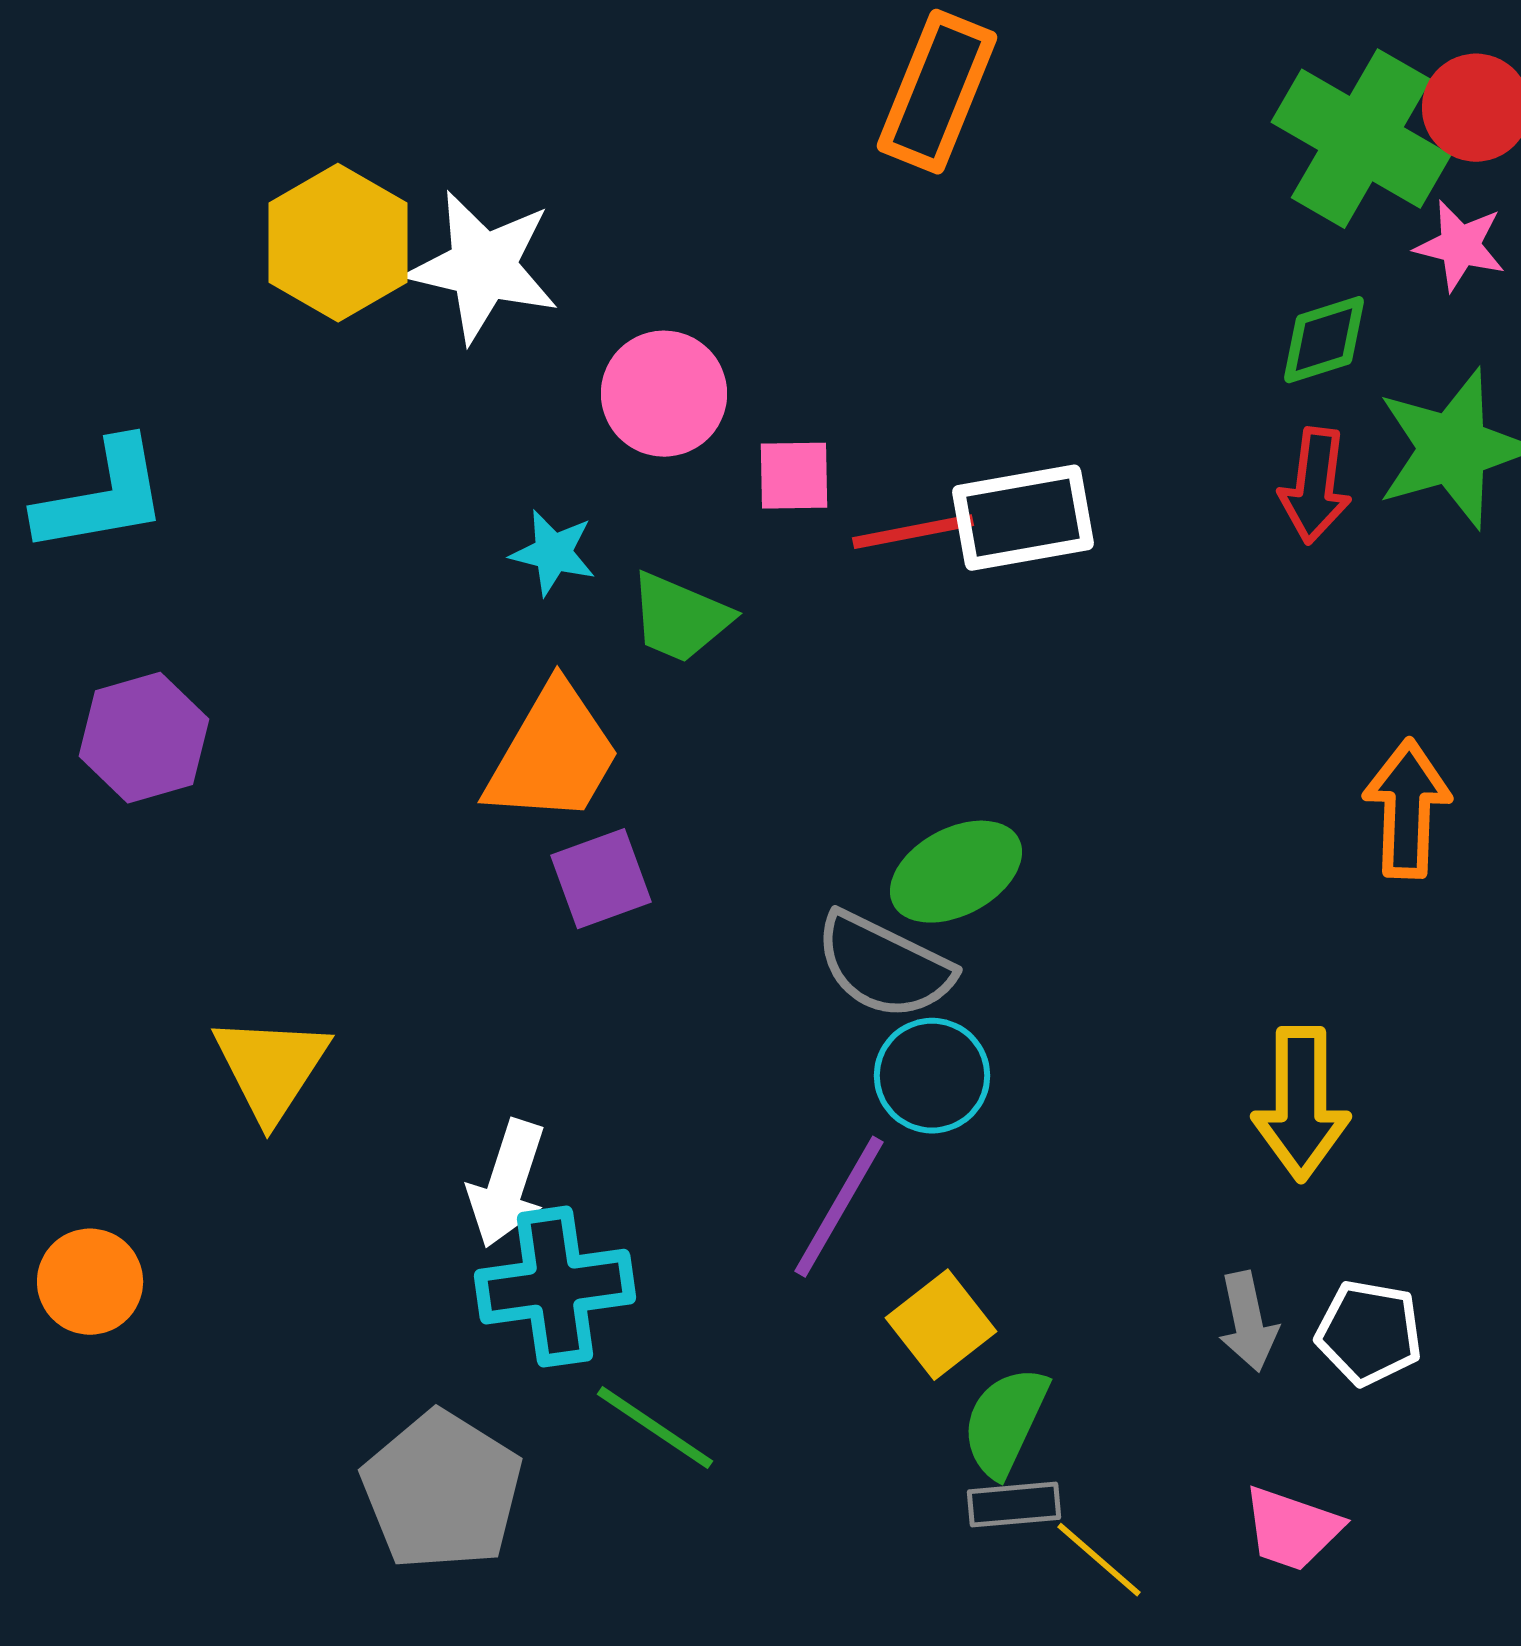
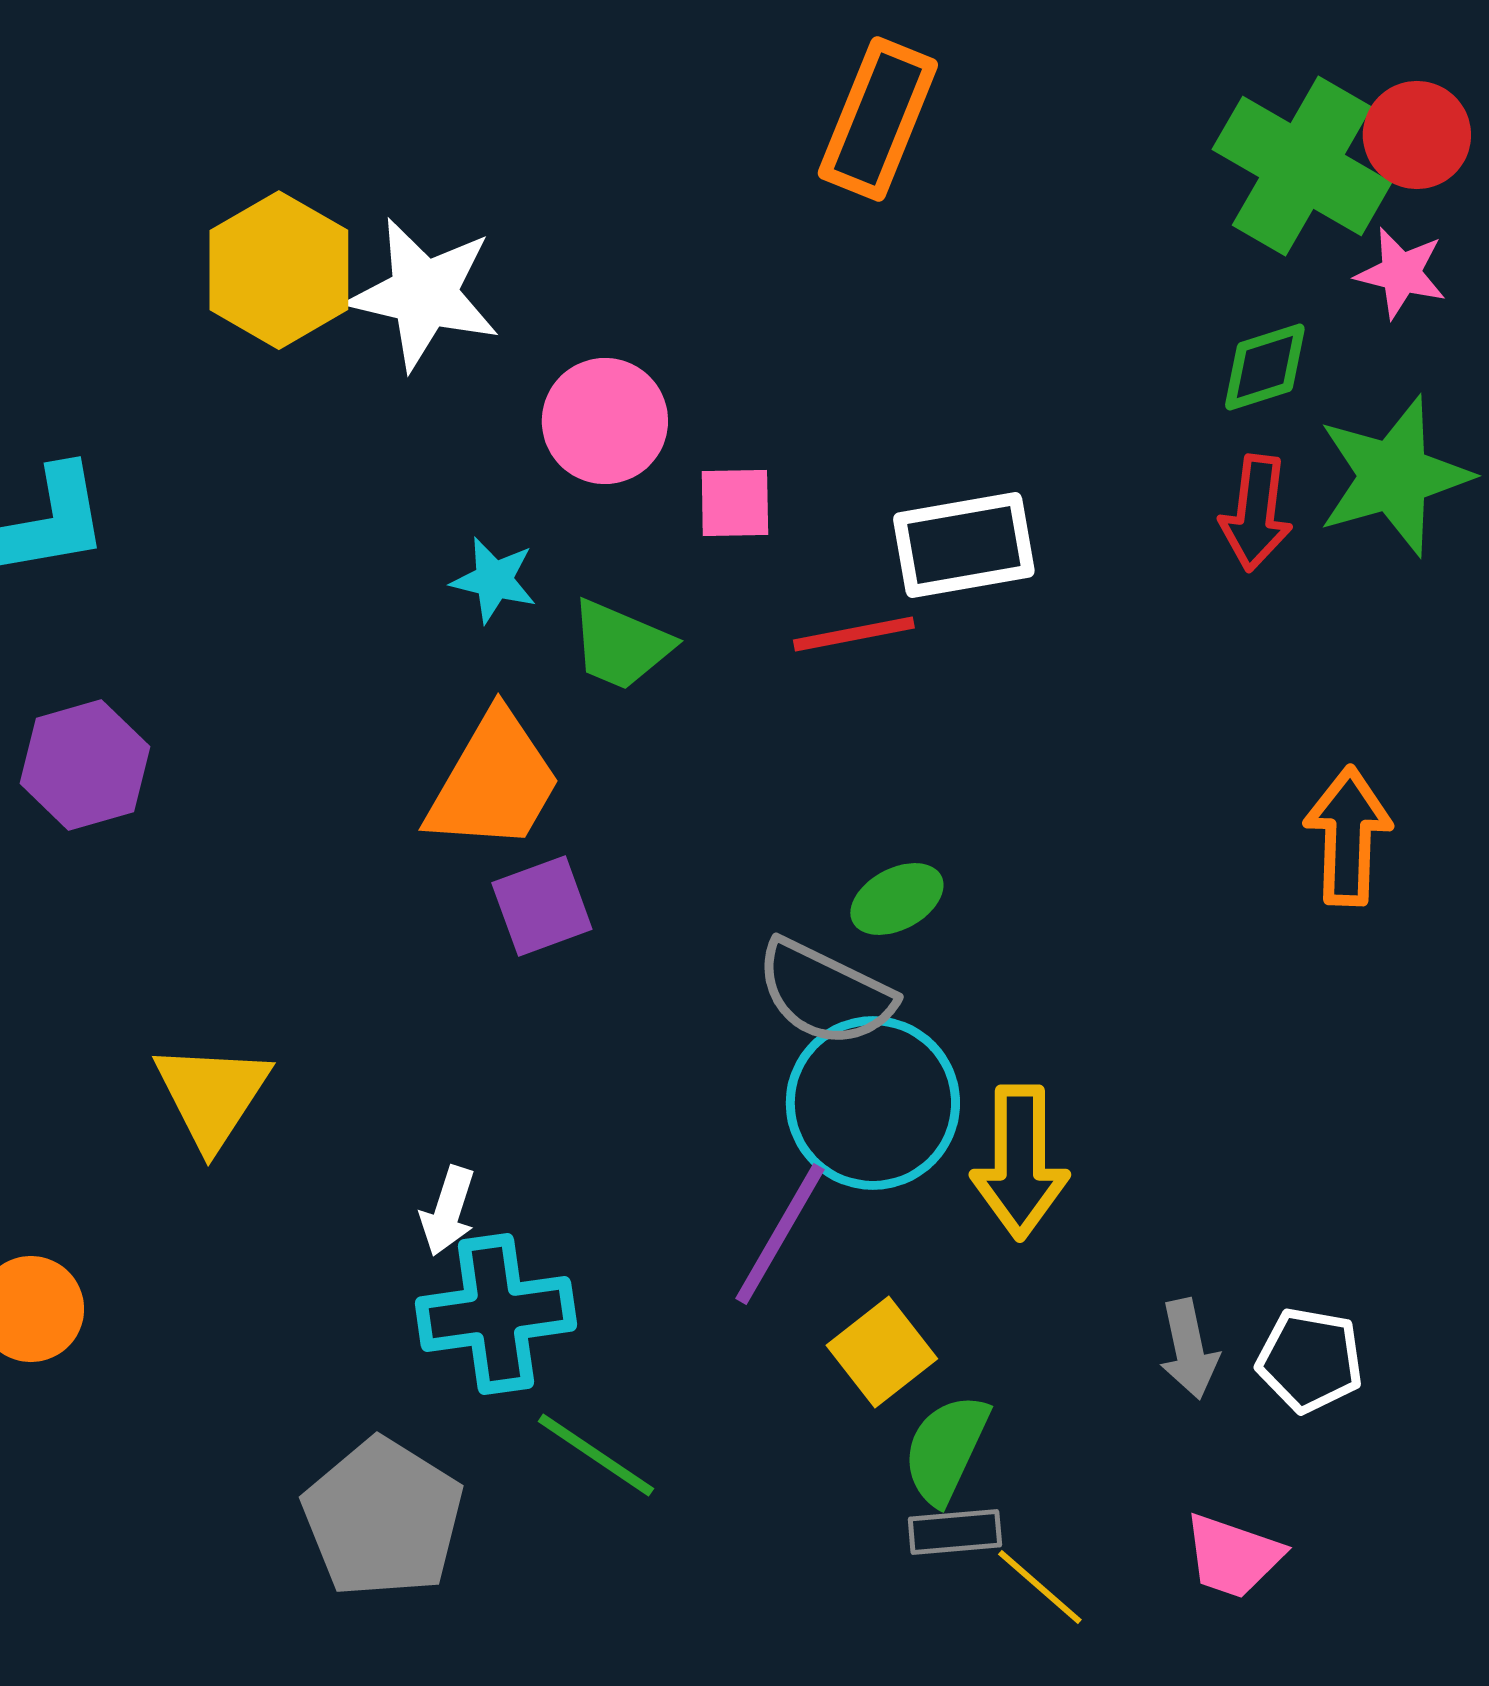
red line: (913, 532) -> (854, 634), moved
green ellipse: (956, 872) -> (897, 899), size x0.7
cyan circle: (932, 1076) -> (873, 1103), size x1.5
yellow arrow: (1301, 1104) -> (1020, 1162), moved
white arrow: (507, 1184) -> (448, 1211), size x0.7

